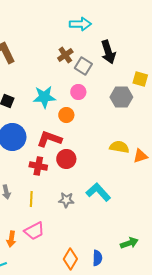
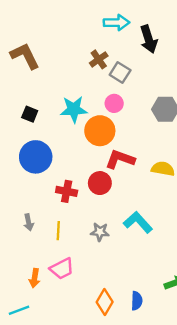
black arrow: (108, 52) -> (149, 39), moved
orange circle: (66, 115) -> (100, 131), size x1.6
red L-shape: (49, 139) -> (120, 159), moved

